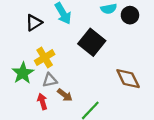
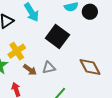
gray triangle: (50, 80) -> (49, 68), moved
brown arrow: (65, 95) -> (30, 70), moved

